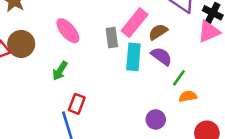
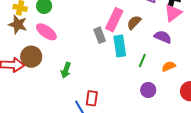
pink ellipse: (68, 31) -> (46, 32), moved
purple semicircle: (161, 56) -> (163, 37), moved
green line: (179, 78) -> (142, 61), moved
red rectangle: (77, 104) -> (92, 98), moved

